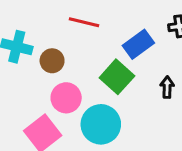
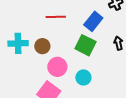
cyan circle: (101, 124) -> (83, 77), size x0.6

